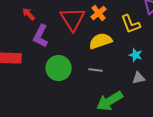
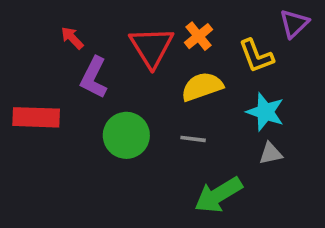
cyan star: (136, 55) -> (265, 112), size x1.5

